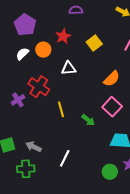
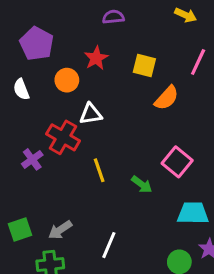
yellow square: (94, 43) -> (144, 66), turned -35
white semicircle: (22, 54) -> (21, 89), moved, turned -64
white triangle: (69, 68) -> (91, 114), moved
orange semicircle: (112, 79) -> (167, 98), moved
gray arrow: (33, 147) -> (60, 230), turned -56

